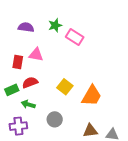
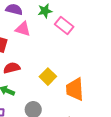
pink triangle: (36, 55) -> (23, 29), moved
orange trapezoid: (92, 96) -> (75, 89), turned 140

